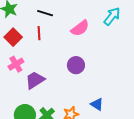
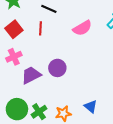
purple circle: (76, 65) -> (57, 68), moved

